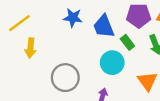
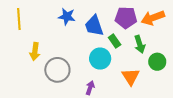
yellow line: (19, 23) -> (19, 19), turned -60
yellow arrow: (30, 48) -> (35, 52), moved

